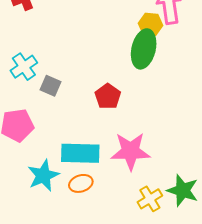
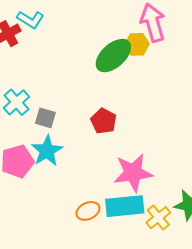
green ellipse: (144, 49) -> (113, 56), moved, turned 42
cyan rectangle: (80, 153) -> (125, 206), moved
cyan star: (43, 175) -> (47, 151), moved

